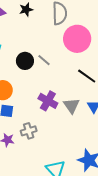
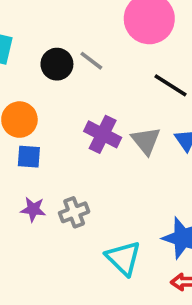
gray cross: (29, 131) -> (74, 212), moved

